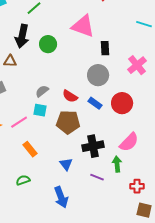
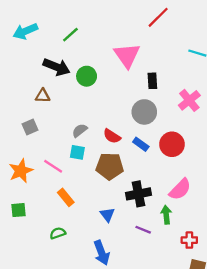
pink triangle: (83, 26) -> (127, 55), turned 35
black arrow: (22, 36) -> (57, 67), turned -80
pink line: (19, 122) -> (53, 166), turned 66

